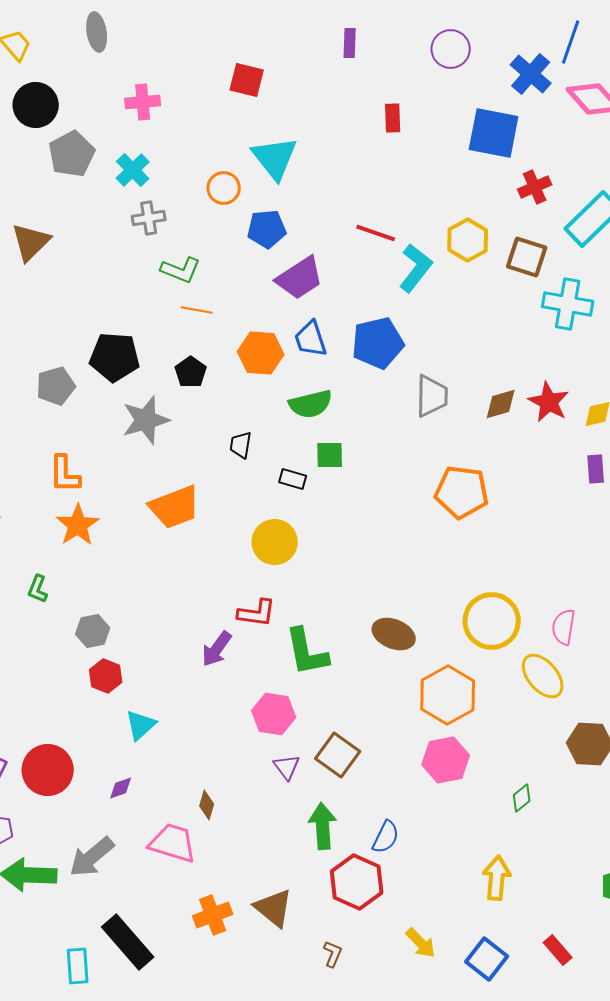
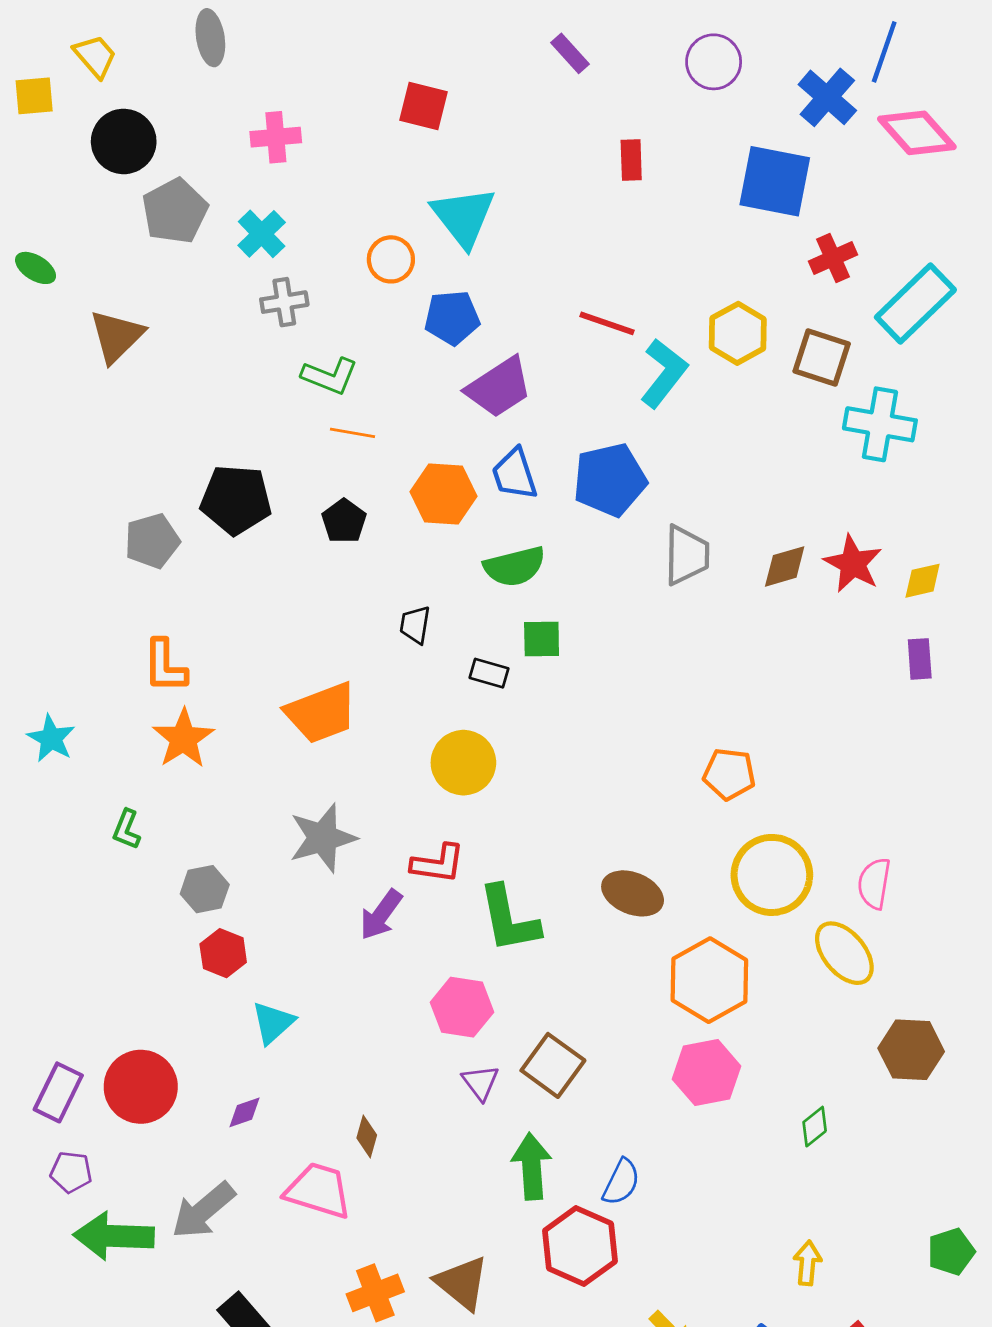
purple rectangle: (350, 43) -> (570, 53), turned -44
gray star: (146, 420) -> (323, 838), moved
orange pentagon: (462, 492) -> (729, 774), moved, size x0.7
yellow arrow: (497, 878) -> (807, 1263), moved, size x0.7

